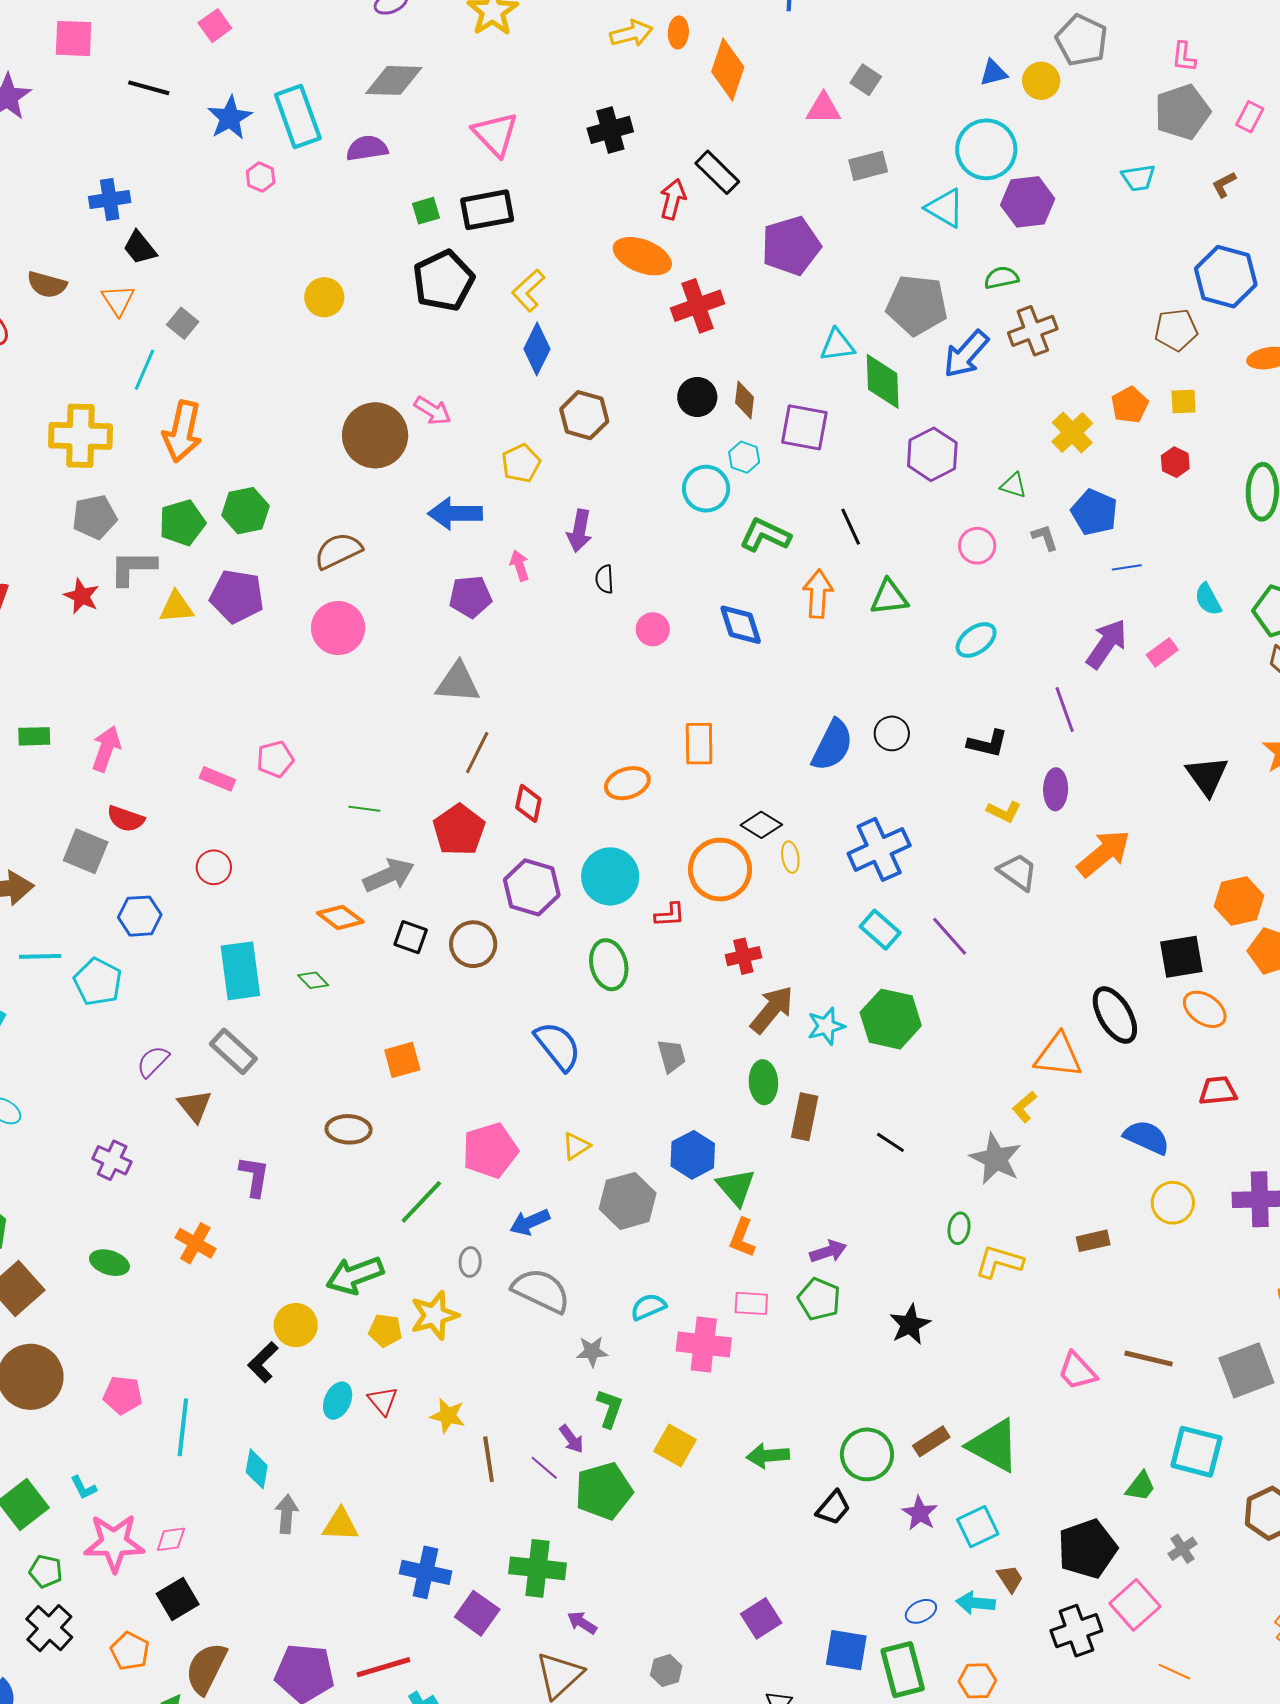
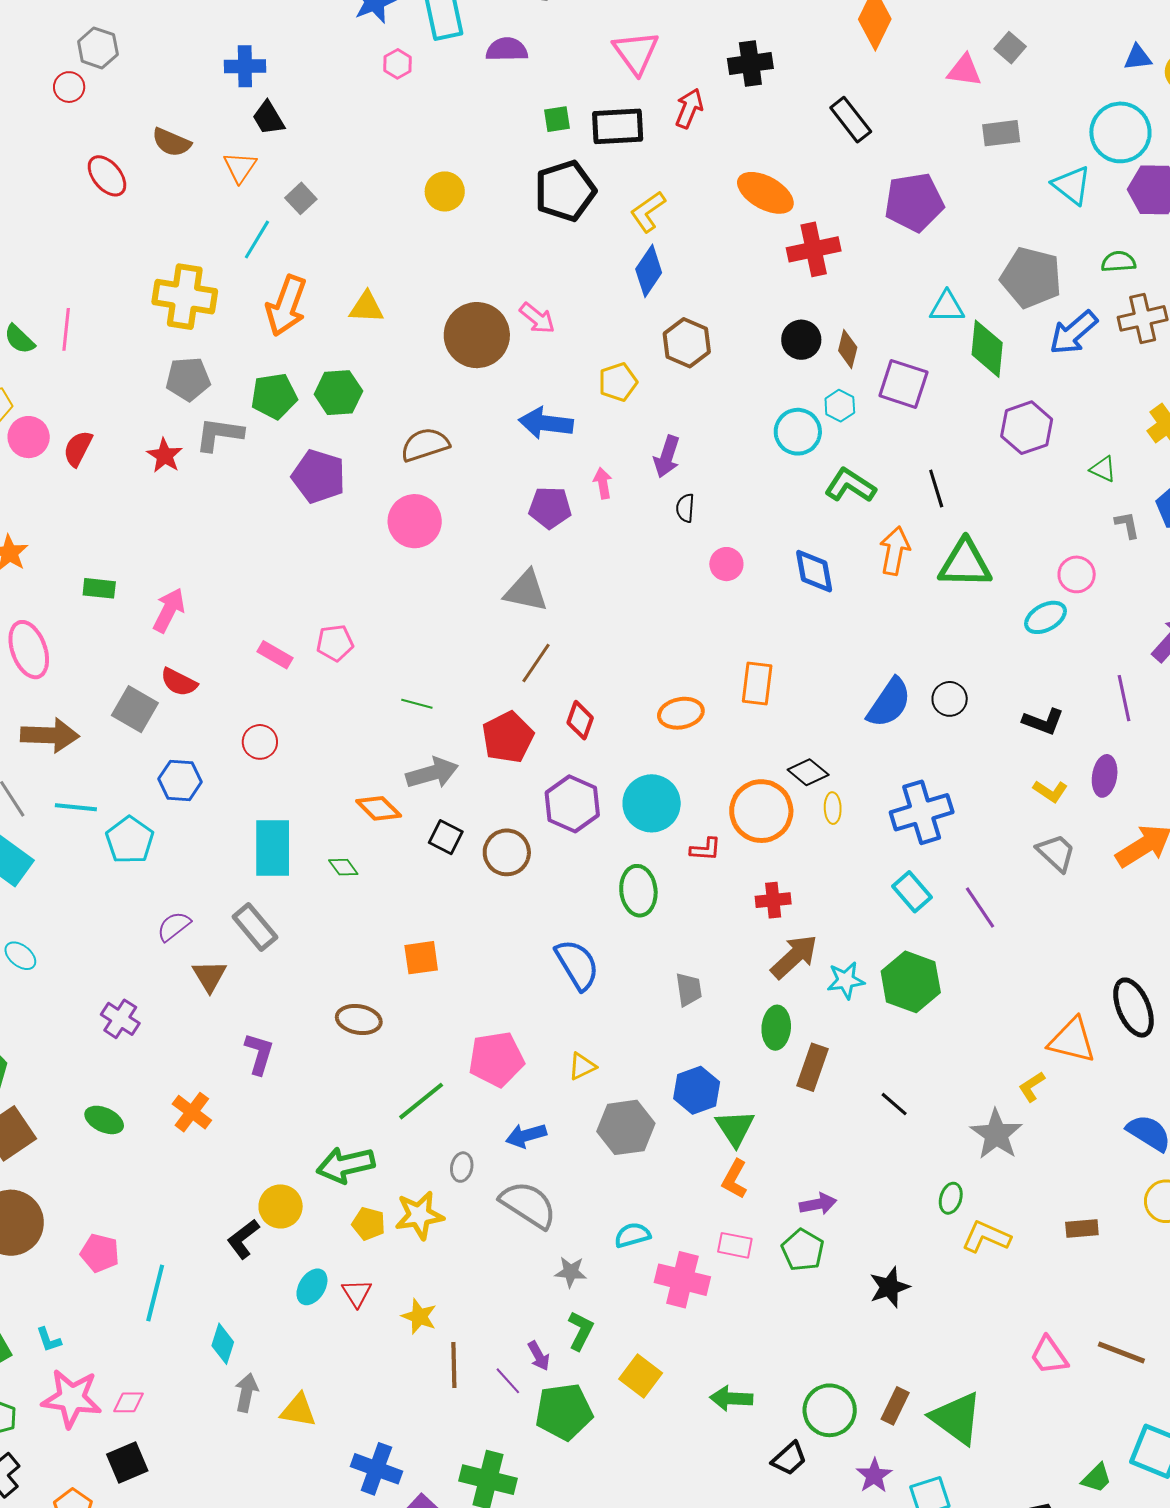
red arrow: (673, 199) -> (689, 108), moved
pink circle: (977, 546) -> (1077, 574), moved
green triangle: (889, 597) -> (965, 564), size x1.4
yellow triangle: (176, 607) -> (366, 307), moved
brown rectangle: (931, 1441) -> (895, 1406), turned -39

